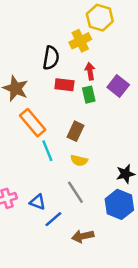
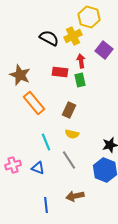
black semicircle: (51, 58) -> (49, 38), moved, turned -72
purple square: (118, 86) -> (104, 50), moved
cyan line: (47, 151) -> (46, 142), moved
blue line: (53, 219) -> (46, 205), moved, turned -56

